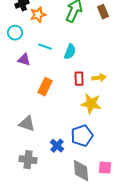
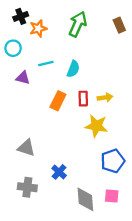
brown rectangle: (103, 12) -> (119, 25), moved
cyan line: (45, 47) -> (46, 64), turned -32
orange rectangle: (45, 87) -> (58, 101), moved
blue pentagon: (82, 136) -> (113, 161), moved

